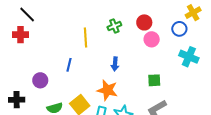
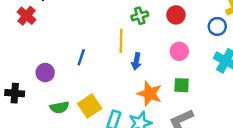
red cross: (20, 35) -> (27, 16), turned 35
yellow line: (86, 38) -> (121, 41), moved
pink circle: (152, 39) -> (179, 51), moved
orange star: (107, 90) -> (150, 94), moved

